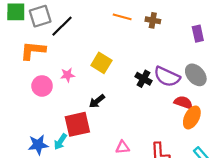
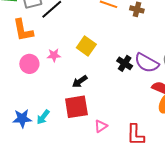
orange L-shape: (33, 51) -> (23, 30), turned -110
red square: (77, 124) -> (76, 107), moved
pink triangle: (123, 147) -> (101, 126), turned -32

